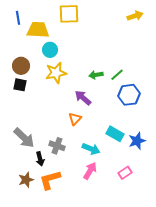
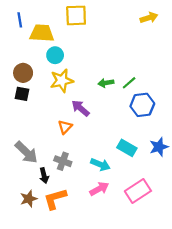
purple arrow: (83, 98) -> (80, 108), moved
orange triangle: (75, 119) -> (65, 127), moved
blue star: (137, 141) -> (159, 147), moved
pink arrow: (90, 171) -> (99, 189), turned 30
pink rectangle: (125, 173) -> (138, 191), size x1.6

